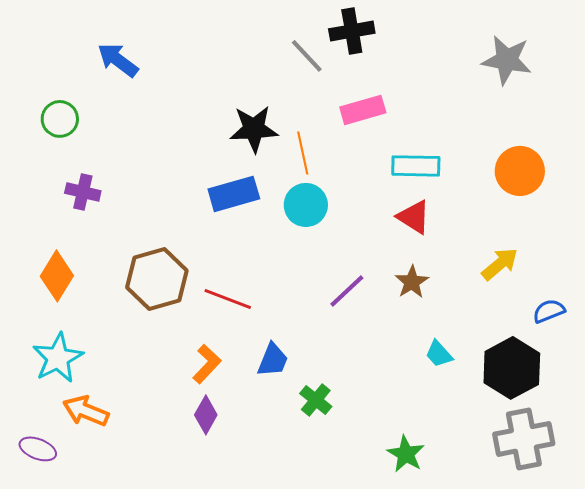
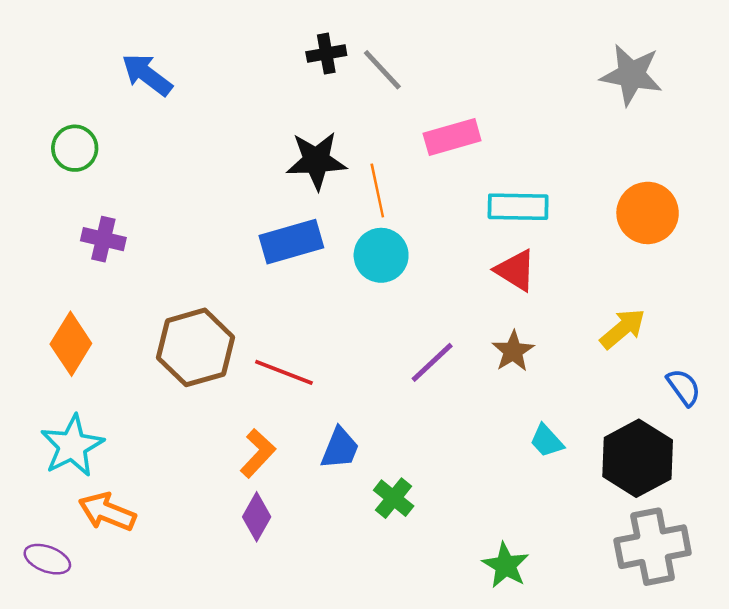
black cross: (352, 31) -> (326, 54), moved, size x0.7
blue semicircle: (549, 311) -> (684, 387), turned 76

